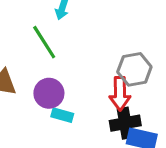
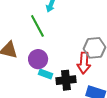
black cross: (125, 123) -> (66, 80), moved

